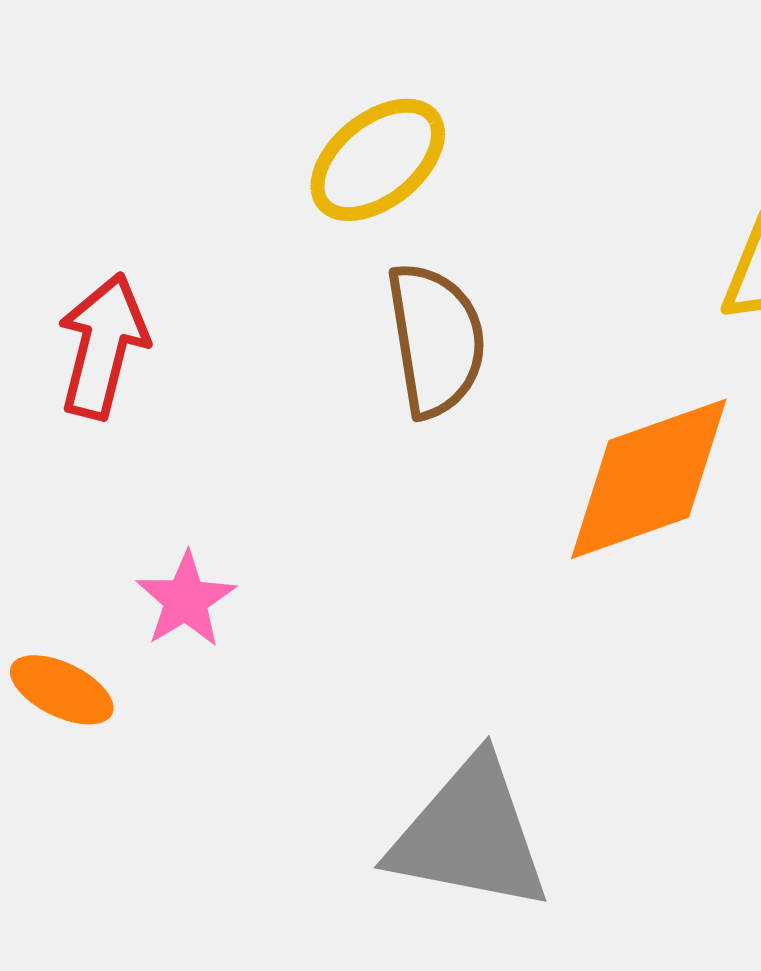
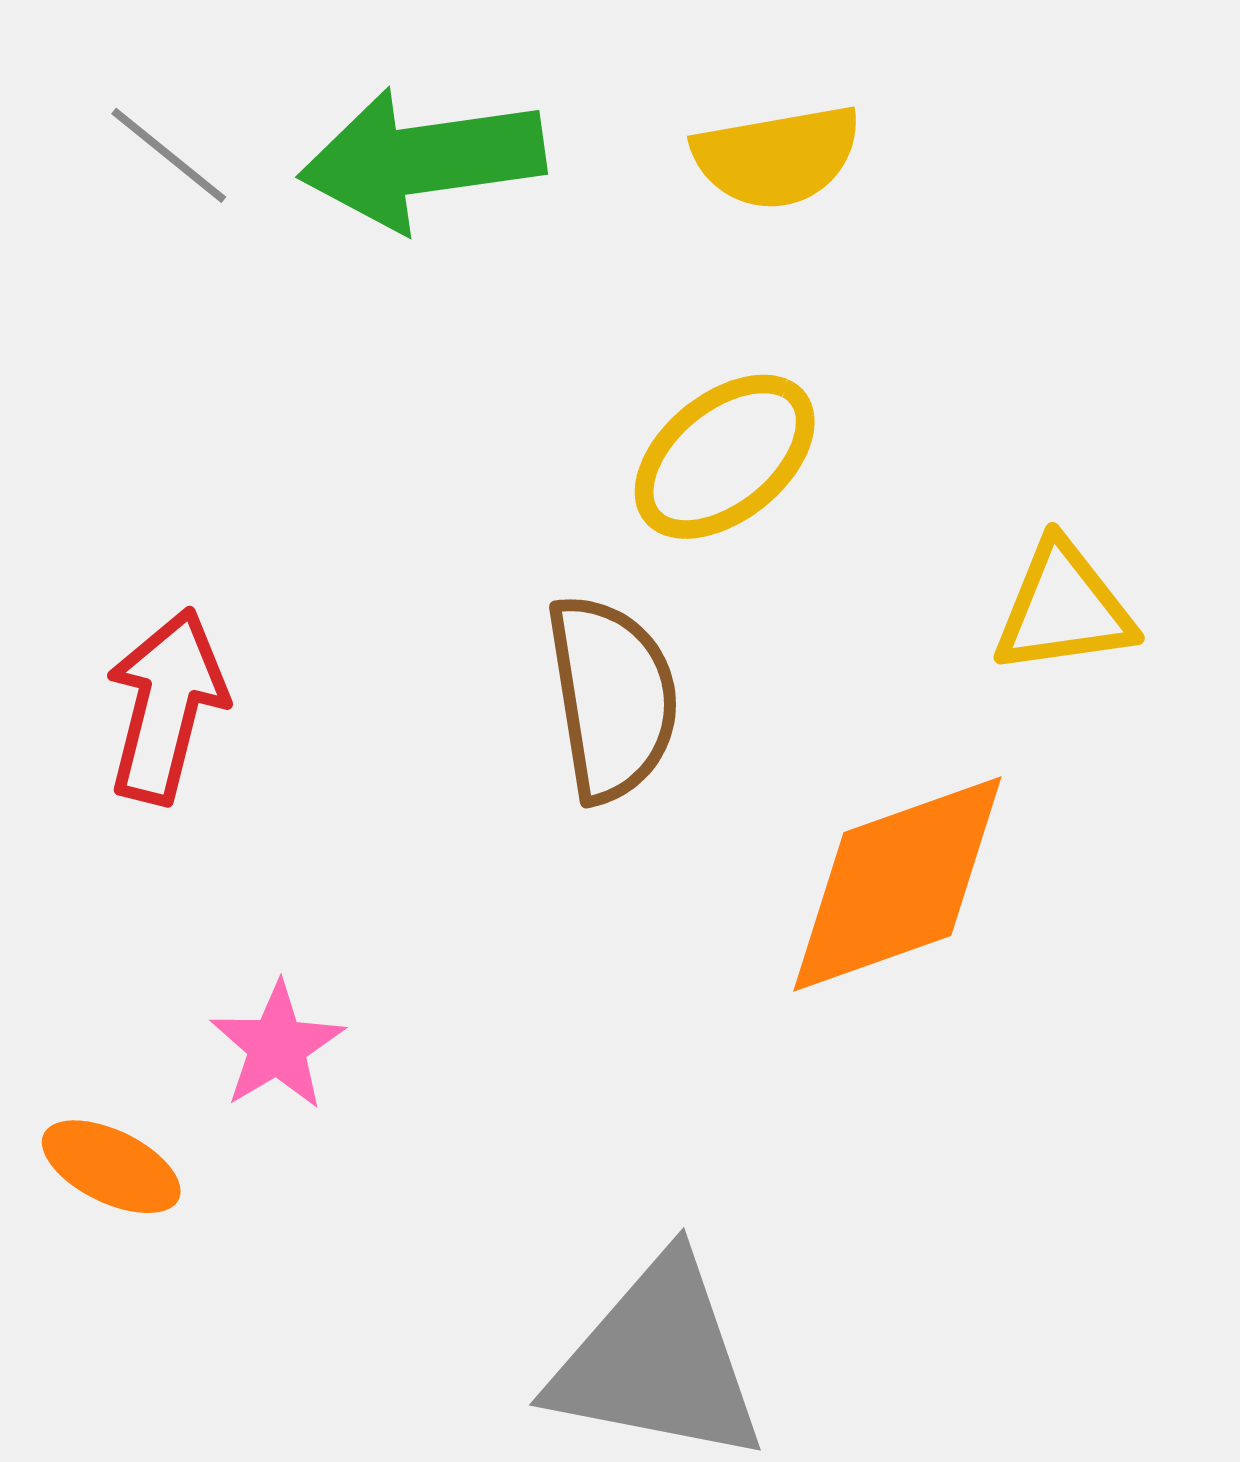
yellow ellipse: (378, 160) -> (725, 457), moved

